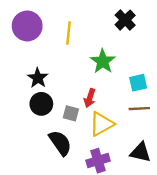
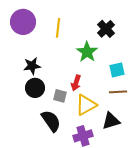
black cross: (125, 20) -> (106, 29), moved
black star: (38, 78) -> (32, 66), turned 30
black triangle: (140, 152) -> (111, 121), moved, turned -30

